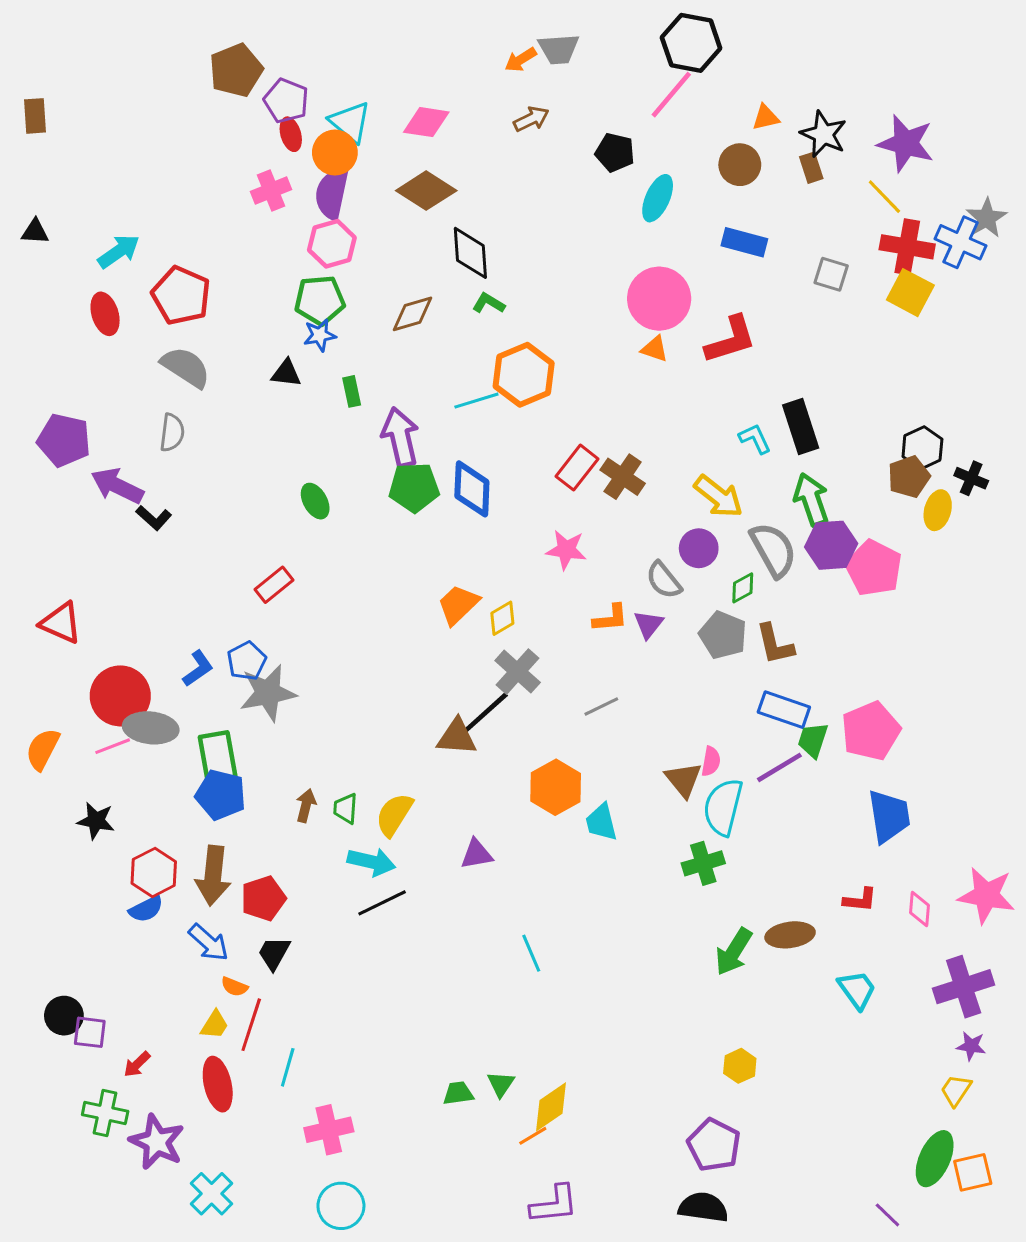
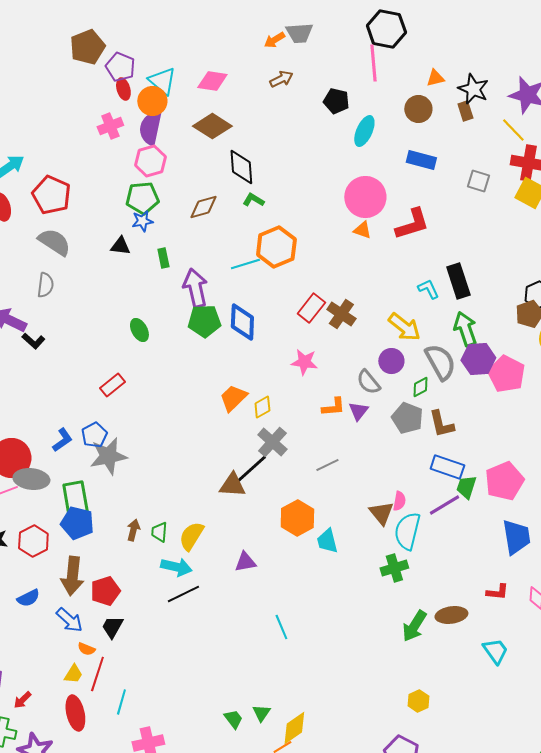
pink line: (671, 95) -> (373, 63), turned -45
red hexagon: (154, 872) -> (33, 541), moved
green trapezoid: (458, 1093) -> (233, 719), turned 60

